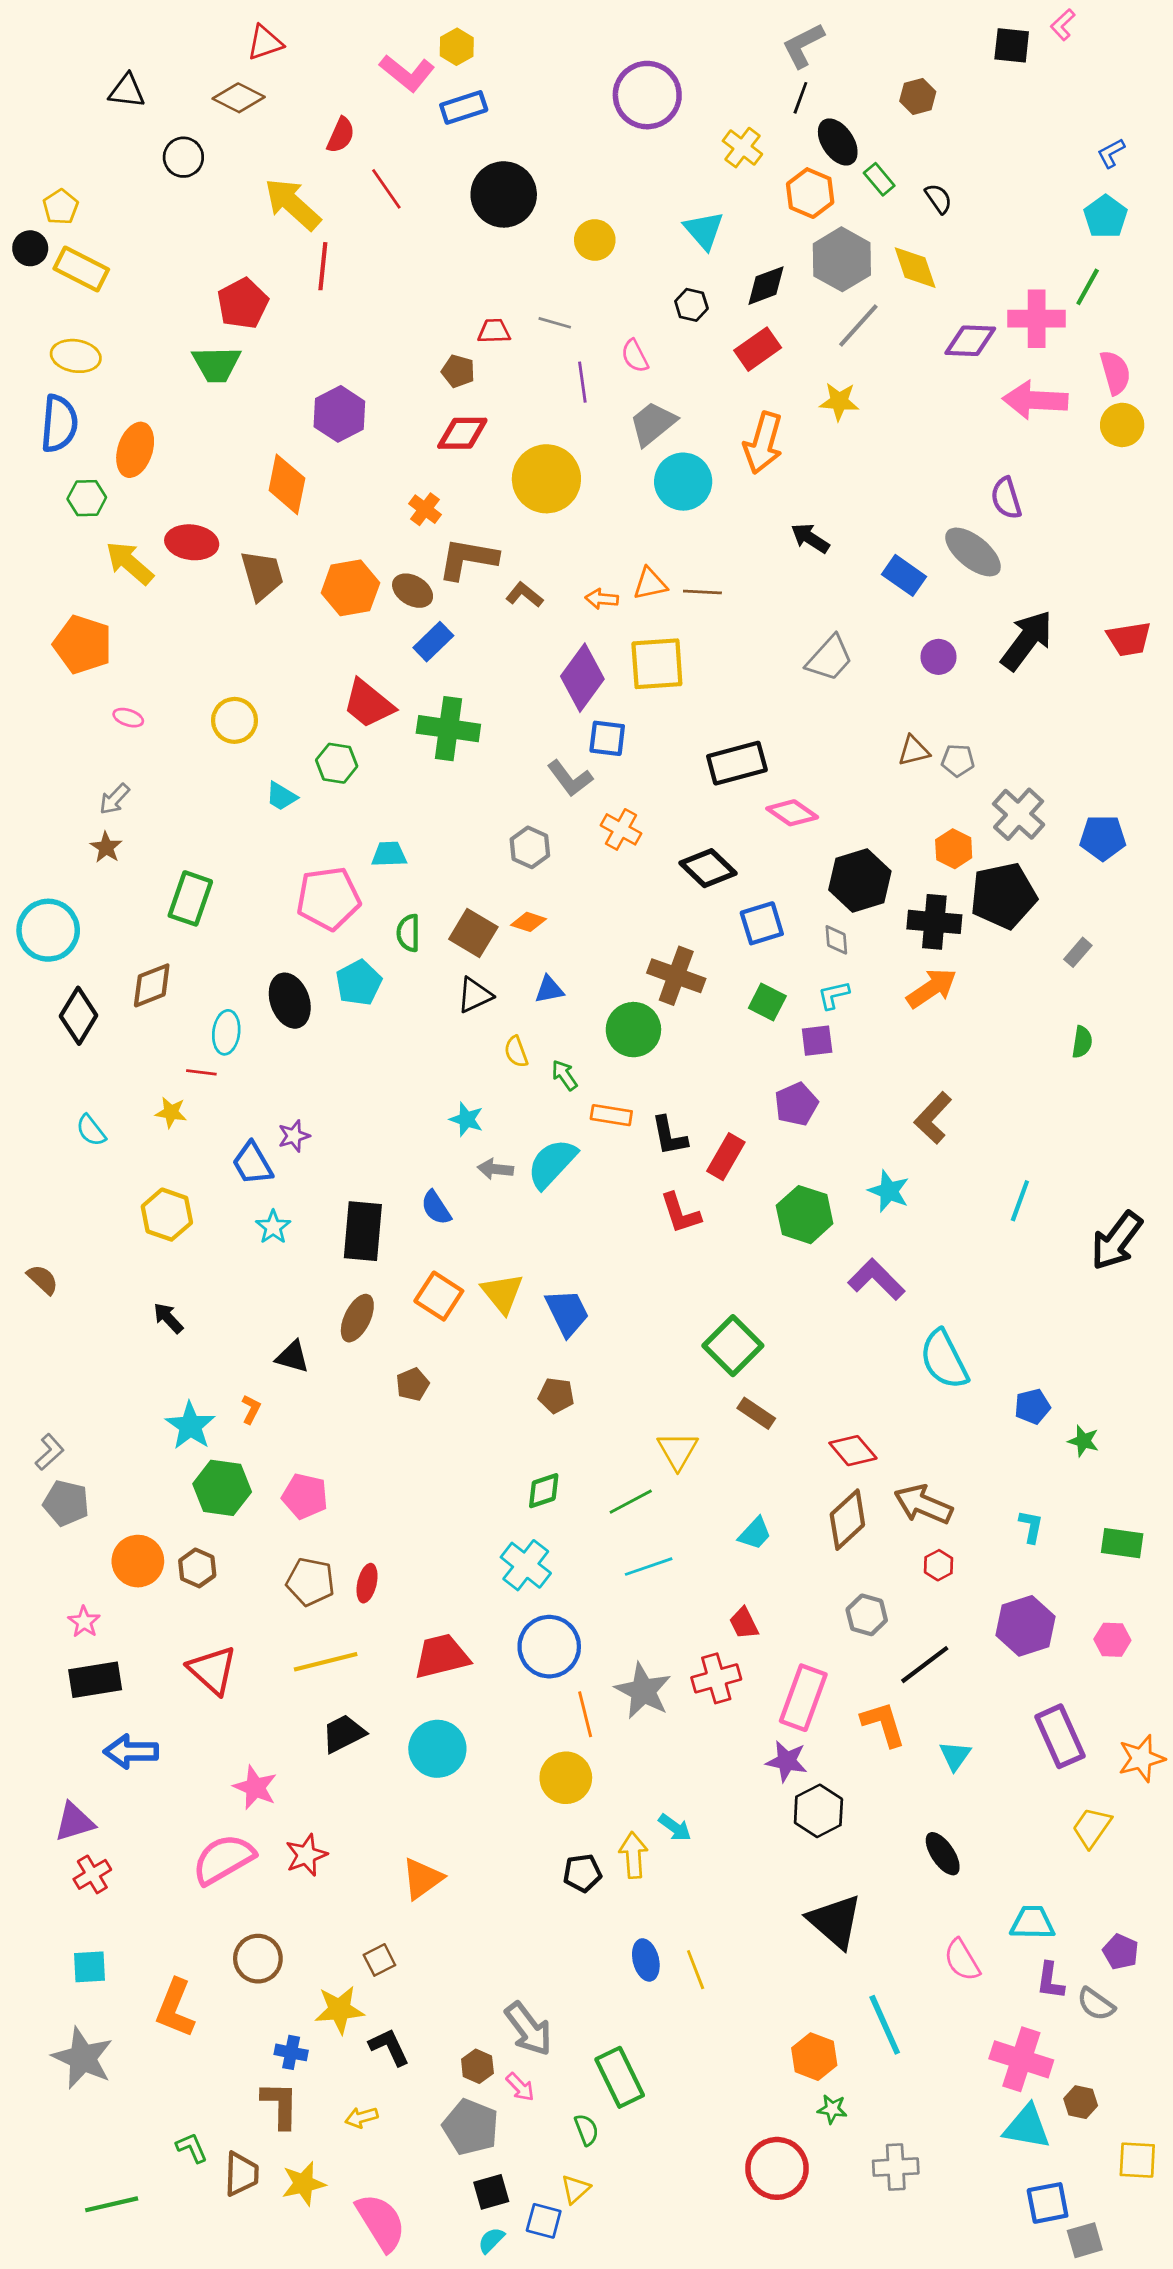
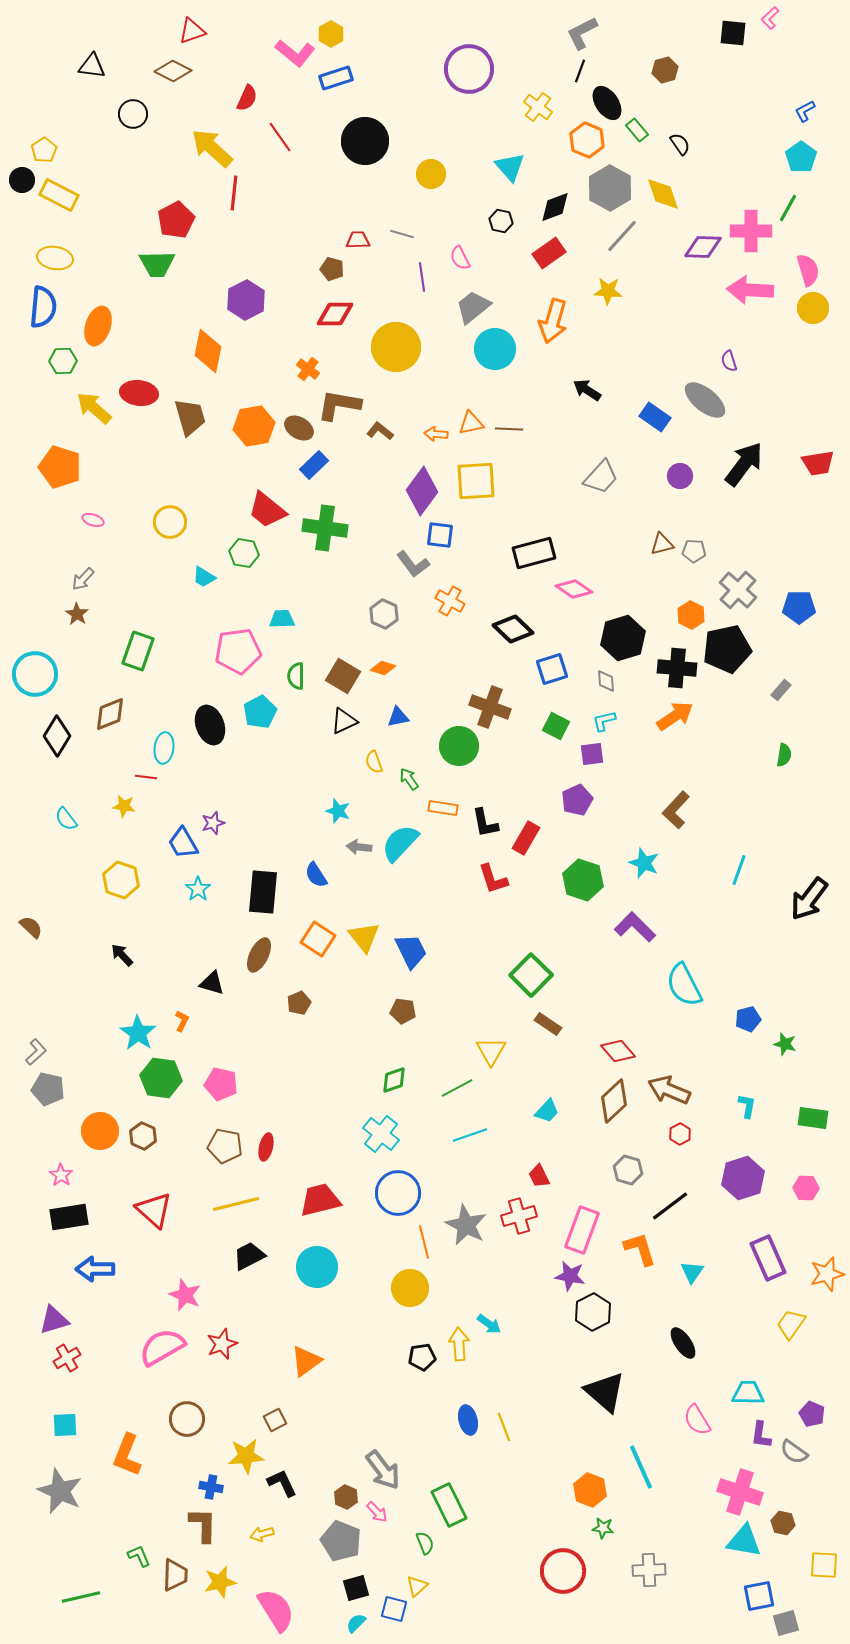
purple semicircle: (1006, 498) -> (729, 361), size x0.7

